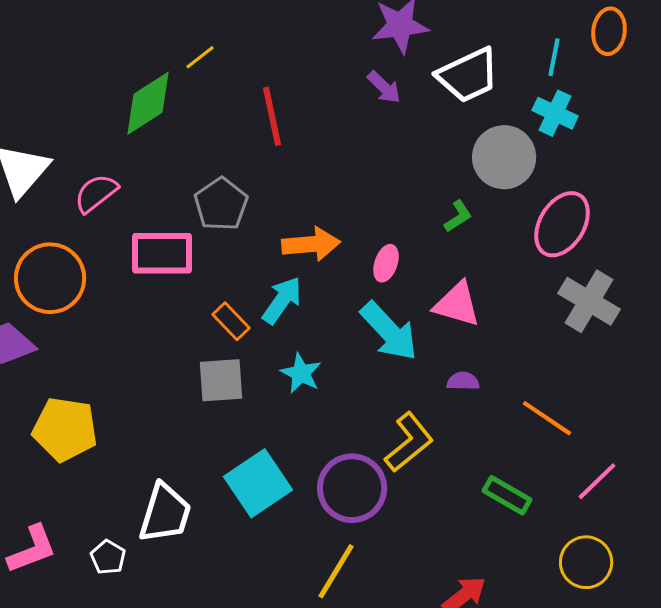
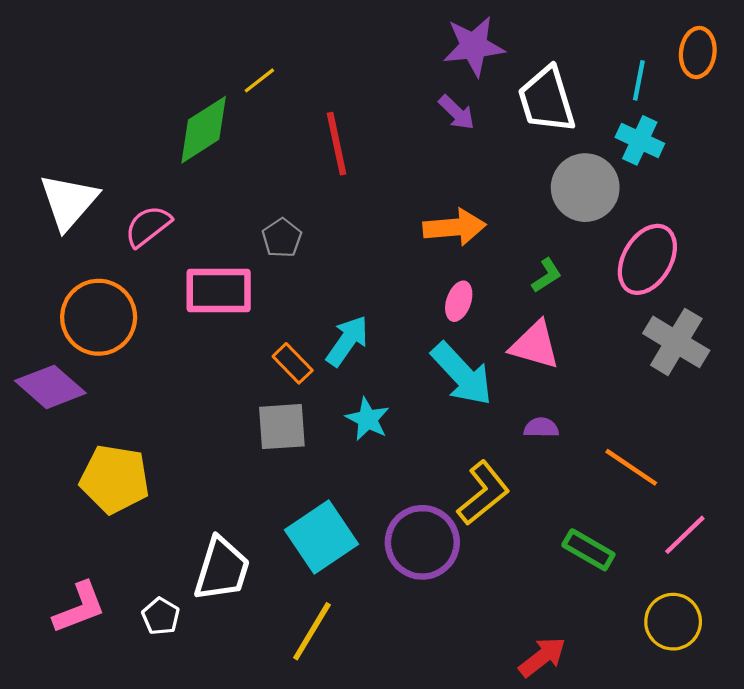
white trapezoid: (468, 75) -> (547, 100), turned 98
gray pentagon: (221, 204) -> (282, 238), size x0.7
green L-shape: (458, 216) -> (547, 275), moved
orange arrow: (311, 244) -> (454, 227), moved
yellow line: (336, 571) -> (312, 631), moved

